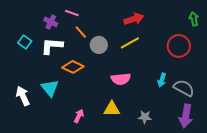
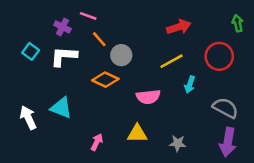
red arrow: (134, 19) -> (179, 27), moved
yellow line: (130, 43) -> (171, 61), moved
orange diamond: (73, 67) -> (105, 80), moved
cyan arrow: (162, 80) -> (190, 85), moved
cyan triangle: (50, 88) -> (61, 108), turned -30

